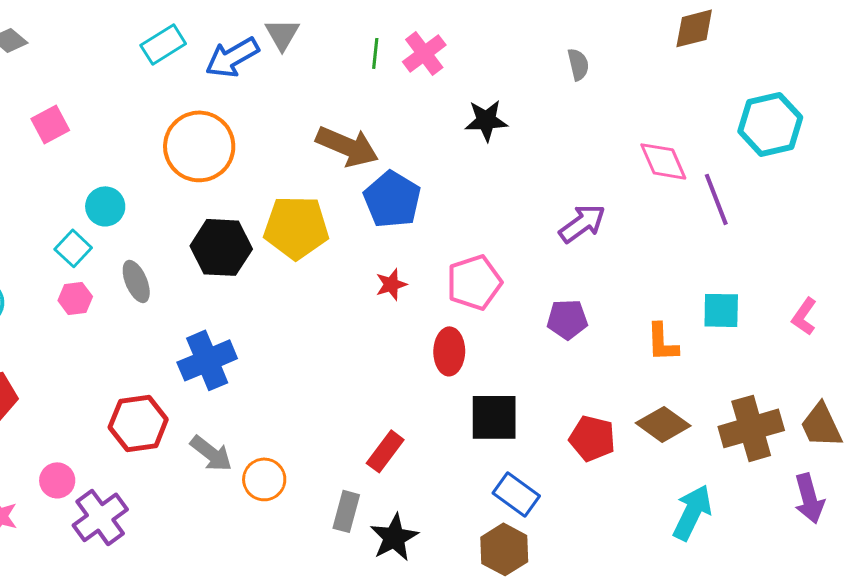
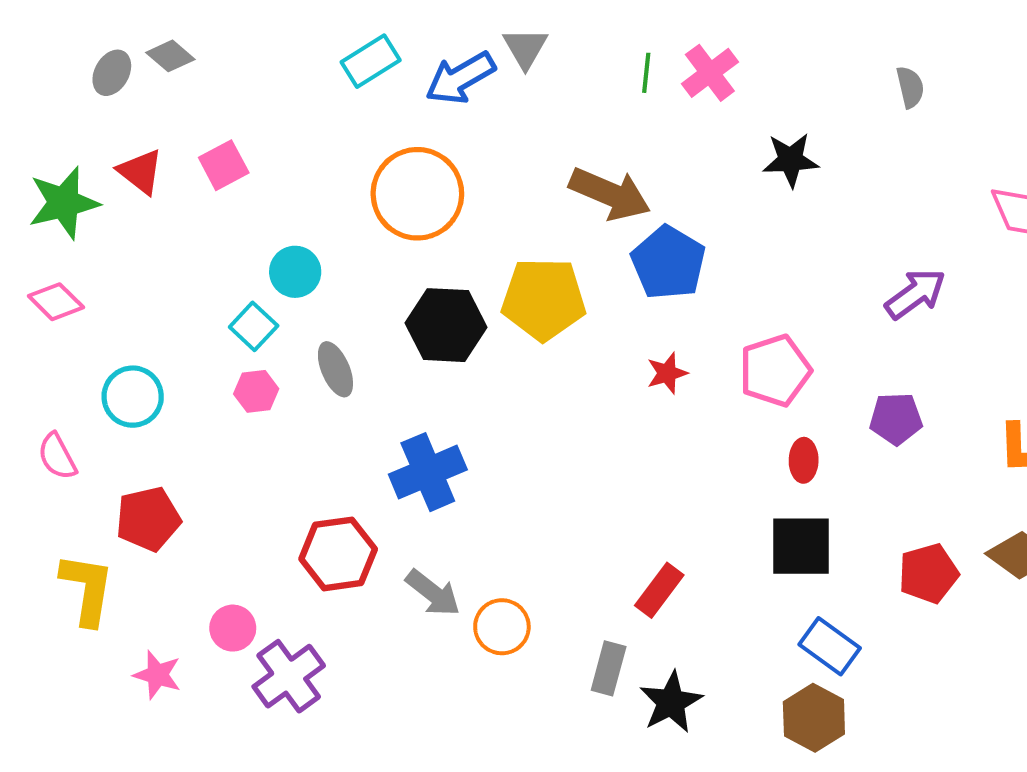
red ellipse: (449, 351) -> (804, 460), moved, size x0.7
red pentagon: (592, 438) -> (928, 573), turned -30

